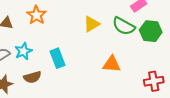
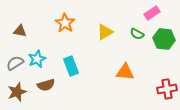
orange star: (36, 15) -> (65, 23), moved
green semicircle: (124, 26) -> (137, 34), size x0.6

